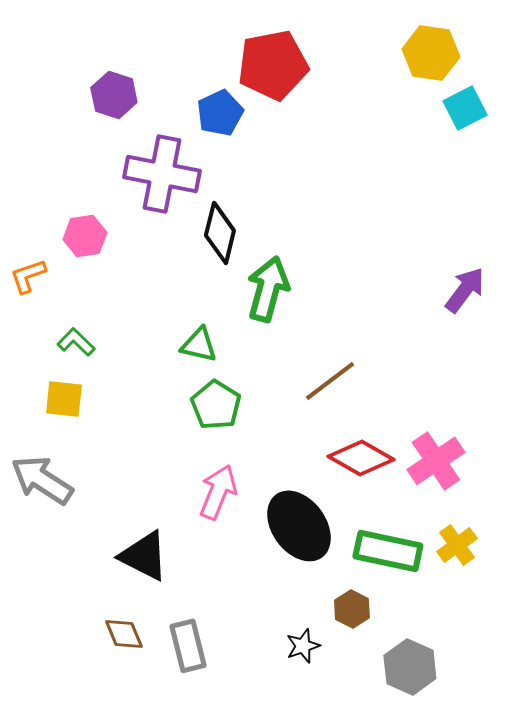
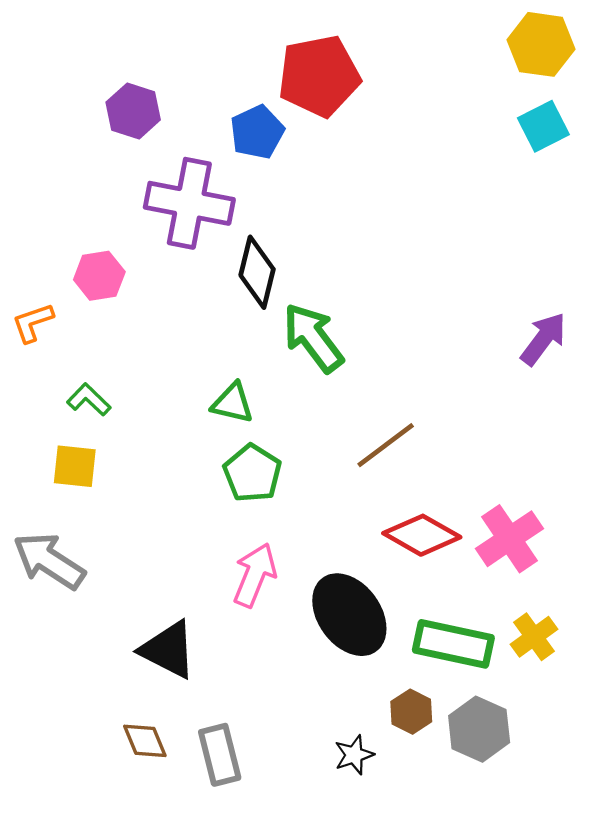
yellow hexagon: (431, 53) -> (541, 44), moved
green arrow: (268, 289) -> (313, 338), turned -52
gray hexagon: (410, 667) -> (479, 729), moved

